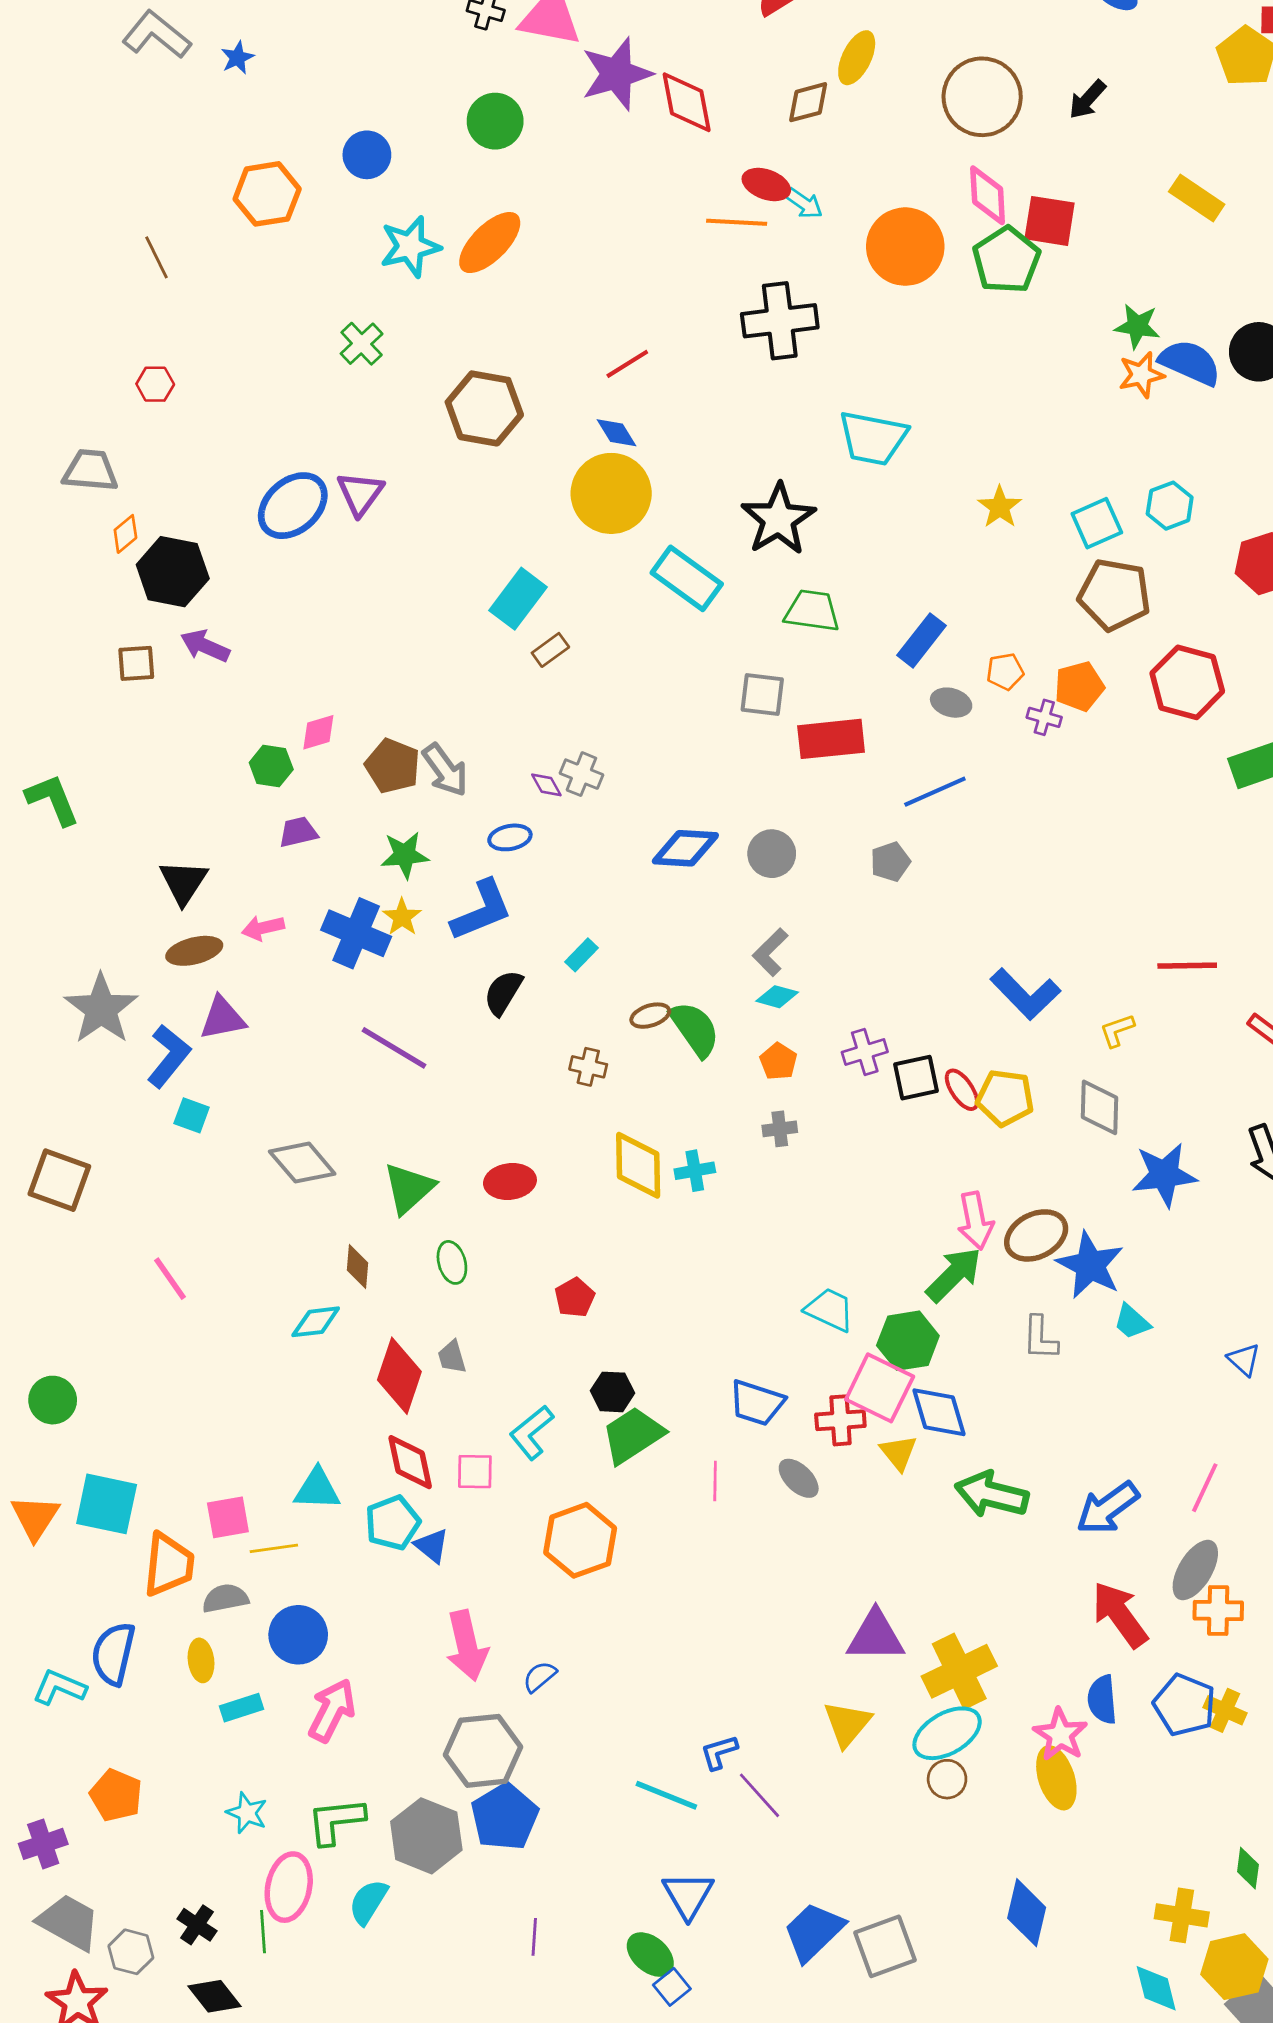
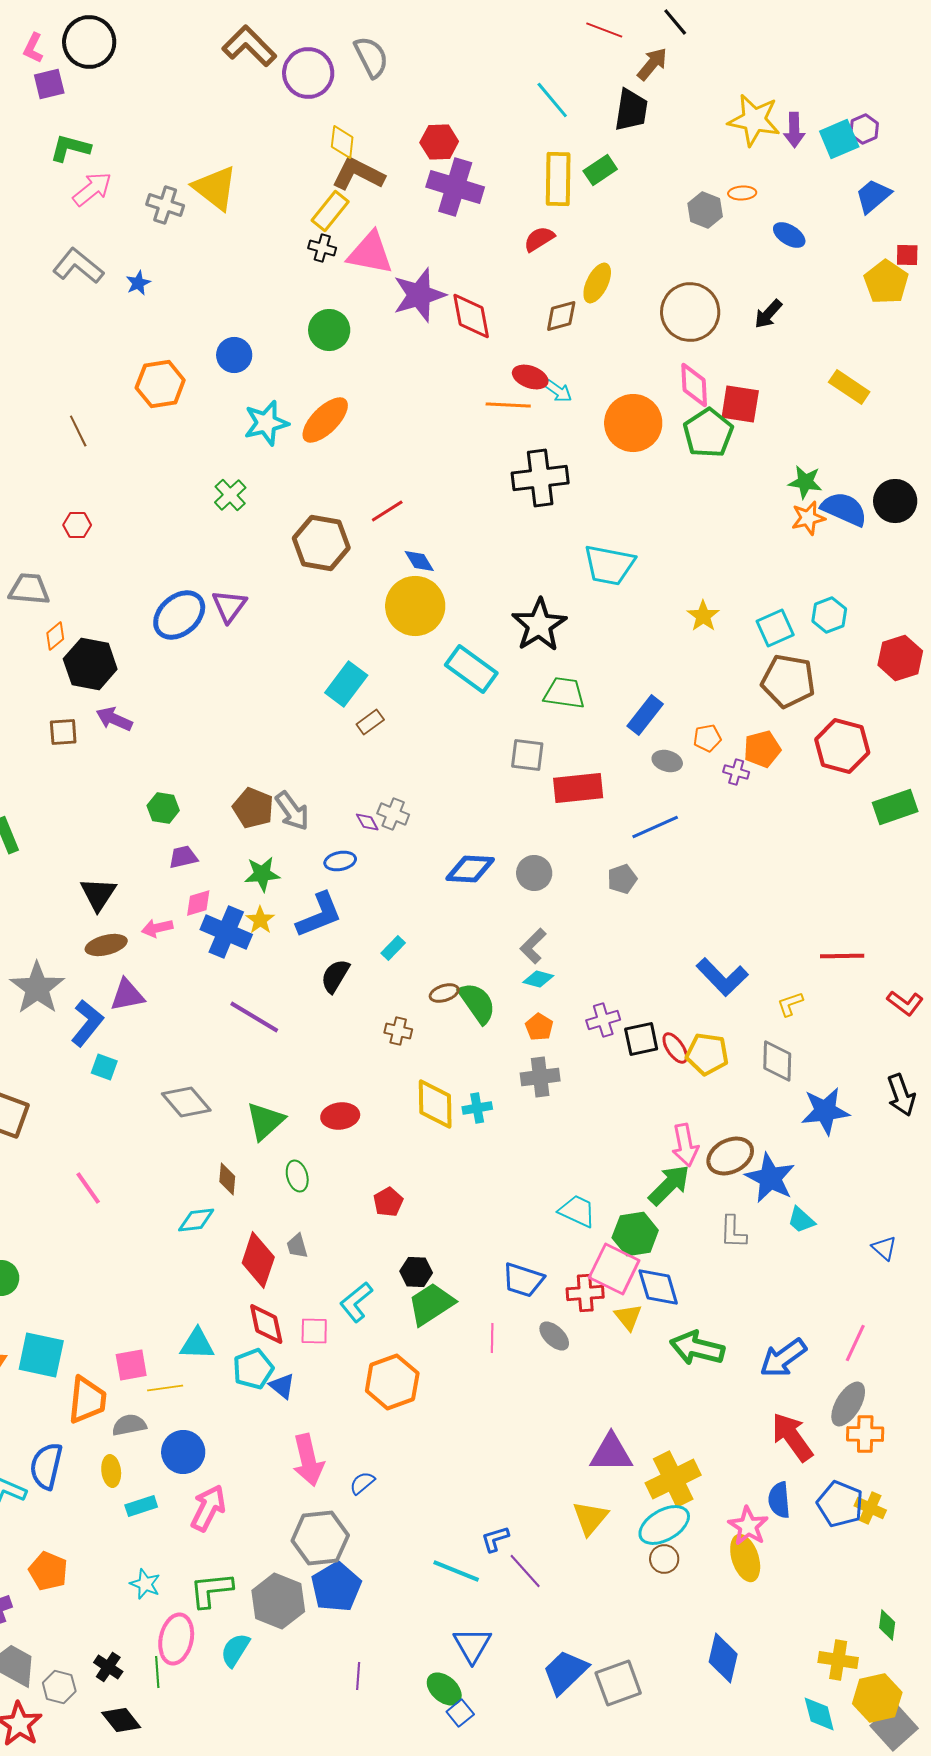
red line: (627, 364) -> (387, 511), moved
pink diamond: (318, 732) -> (198, 903), moved
gray cross: (780, 1129) -> (540, 1077), size x1.5

